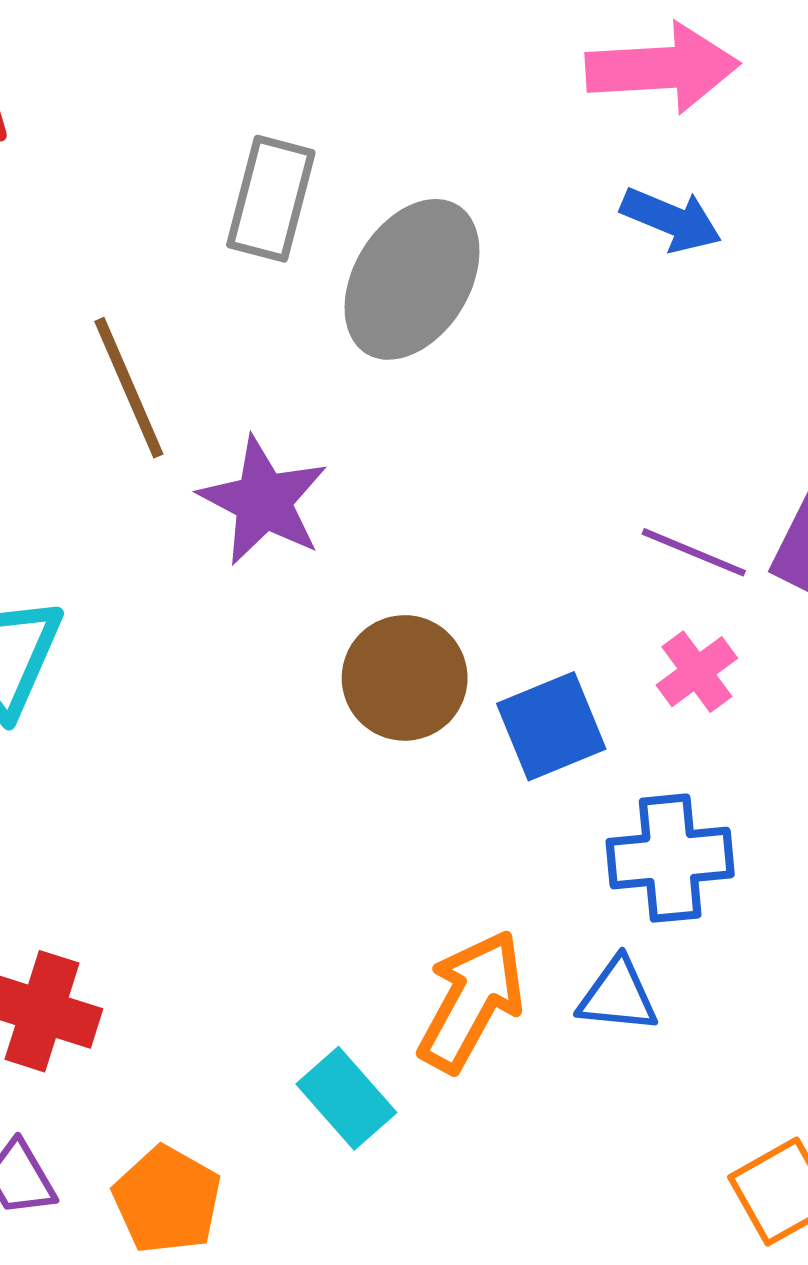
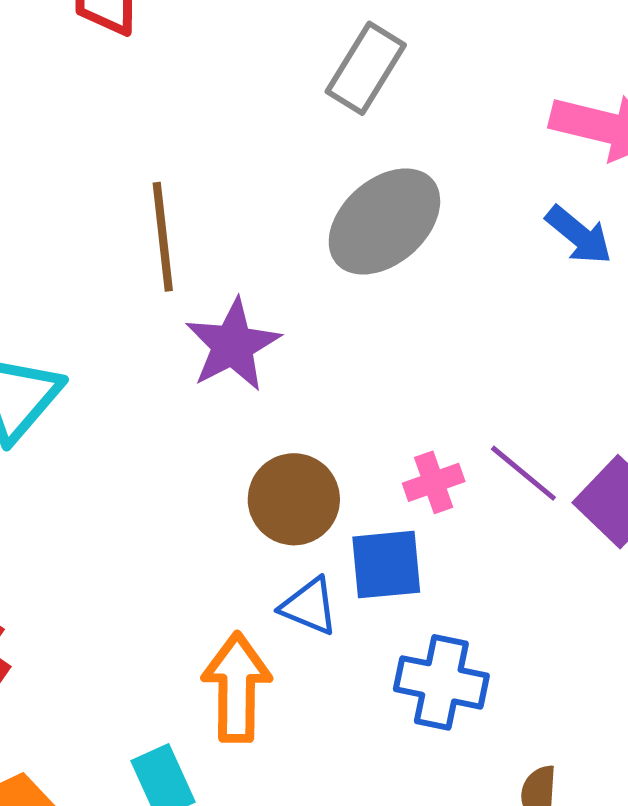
gray rectangle: (271, 199) -> (366, 68), moved
pink cross: (697, 672) -> (434, 482), moved
blue triangle: (618, 996) -> (309, 606), moved
orange arrow: (471, 1001) -> (237, 687), moved, turned -45

